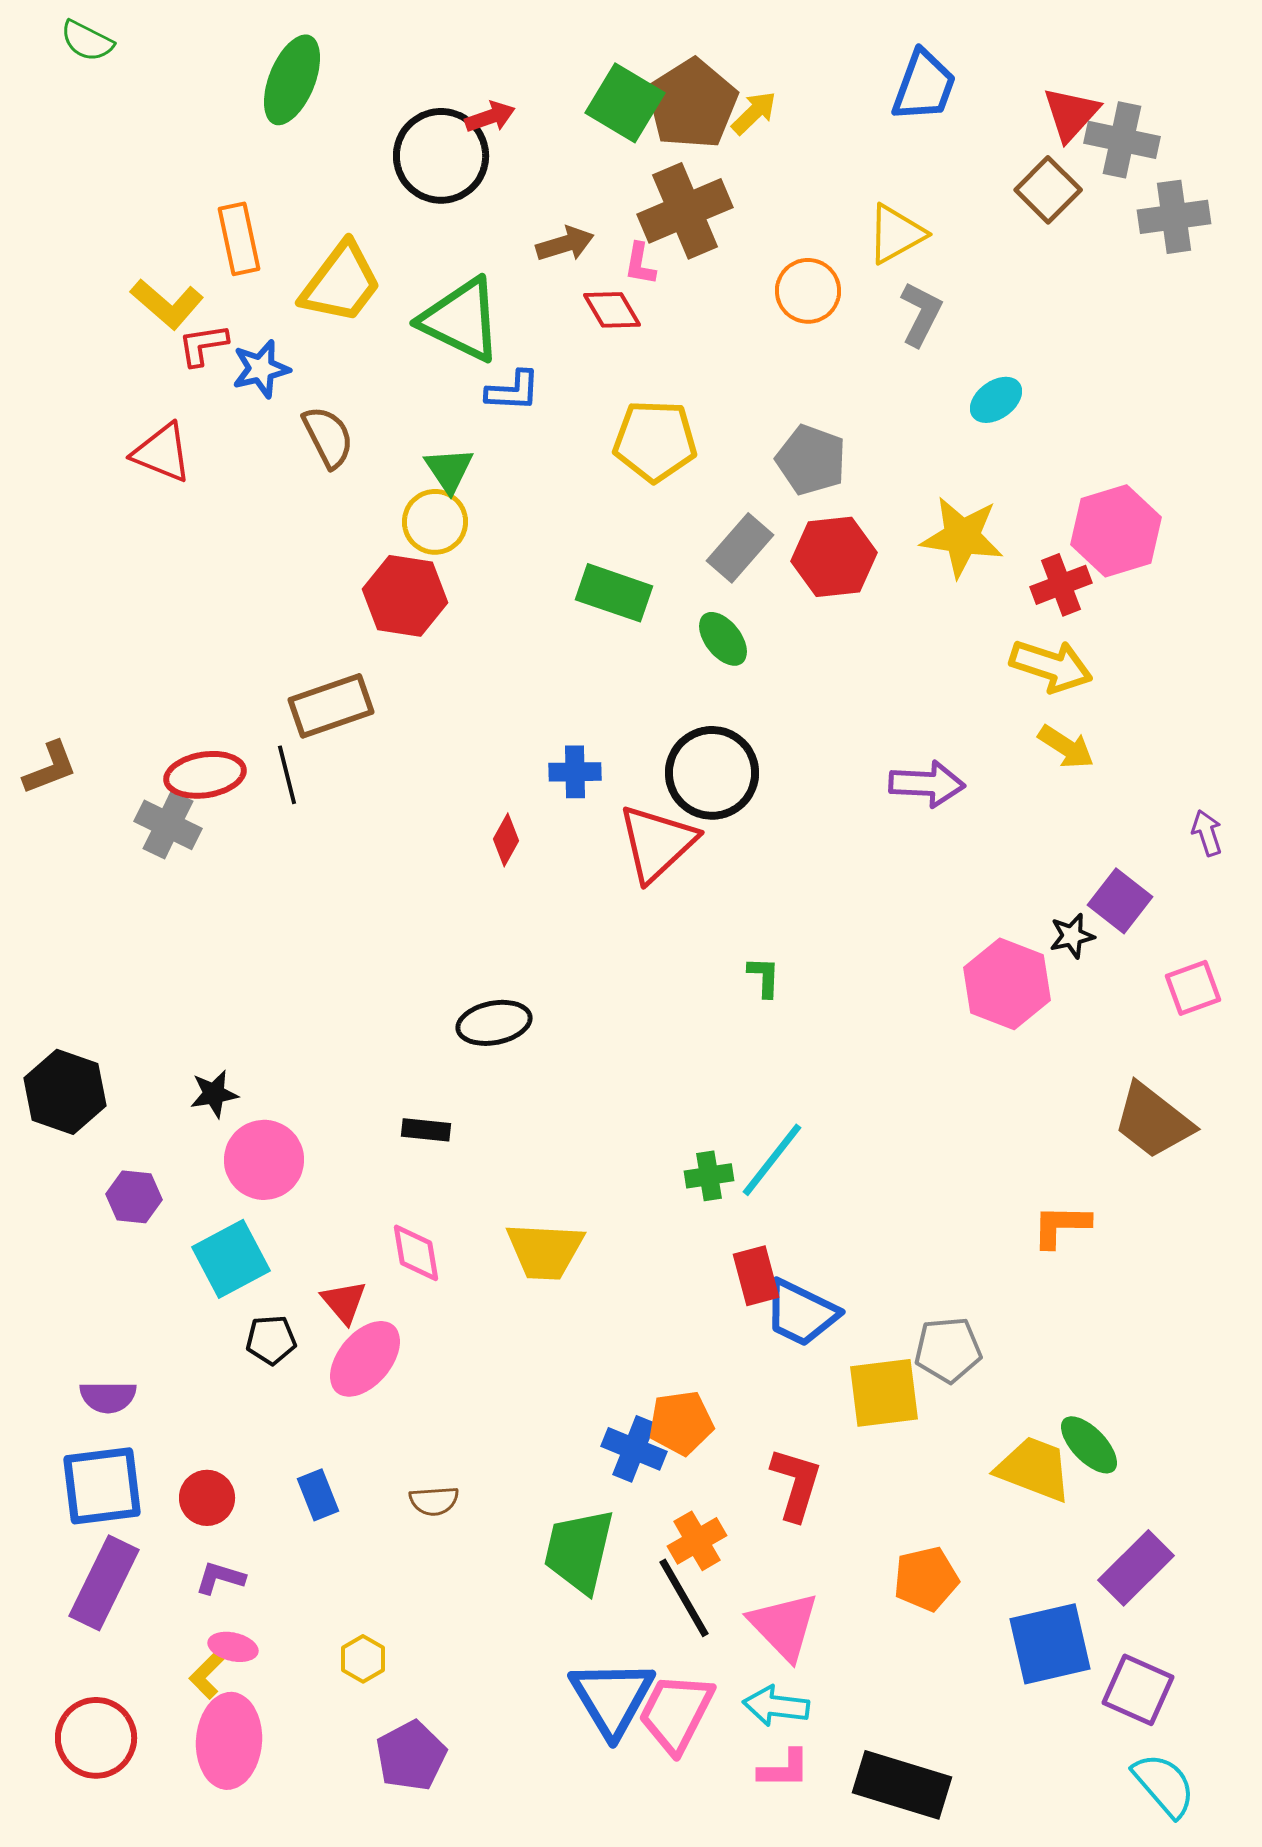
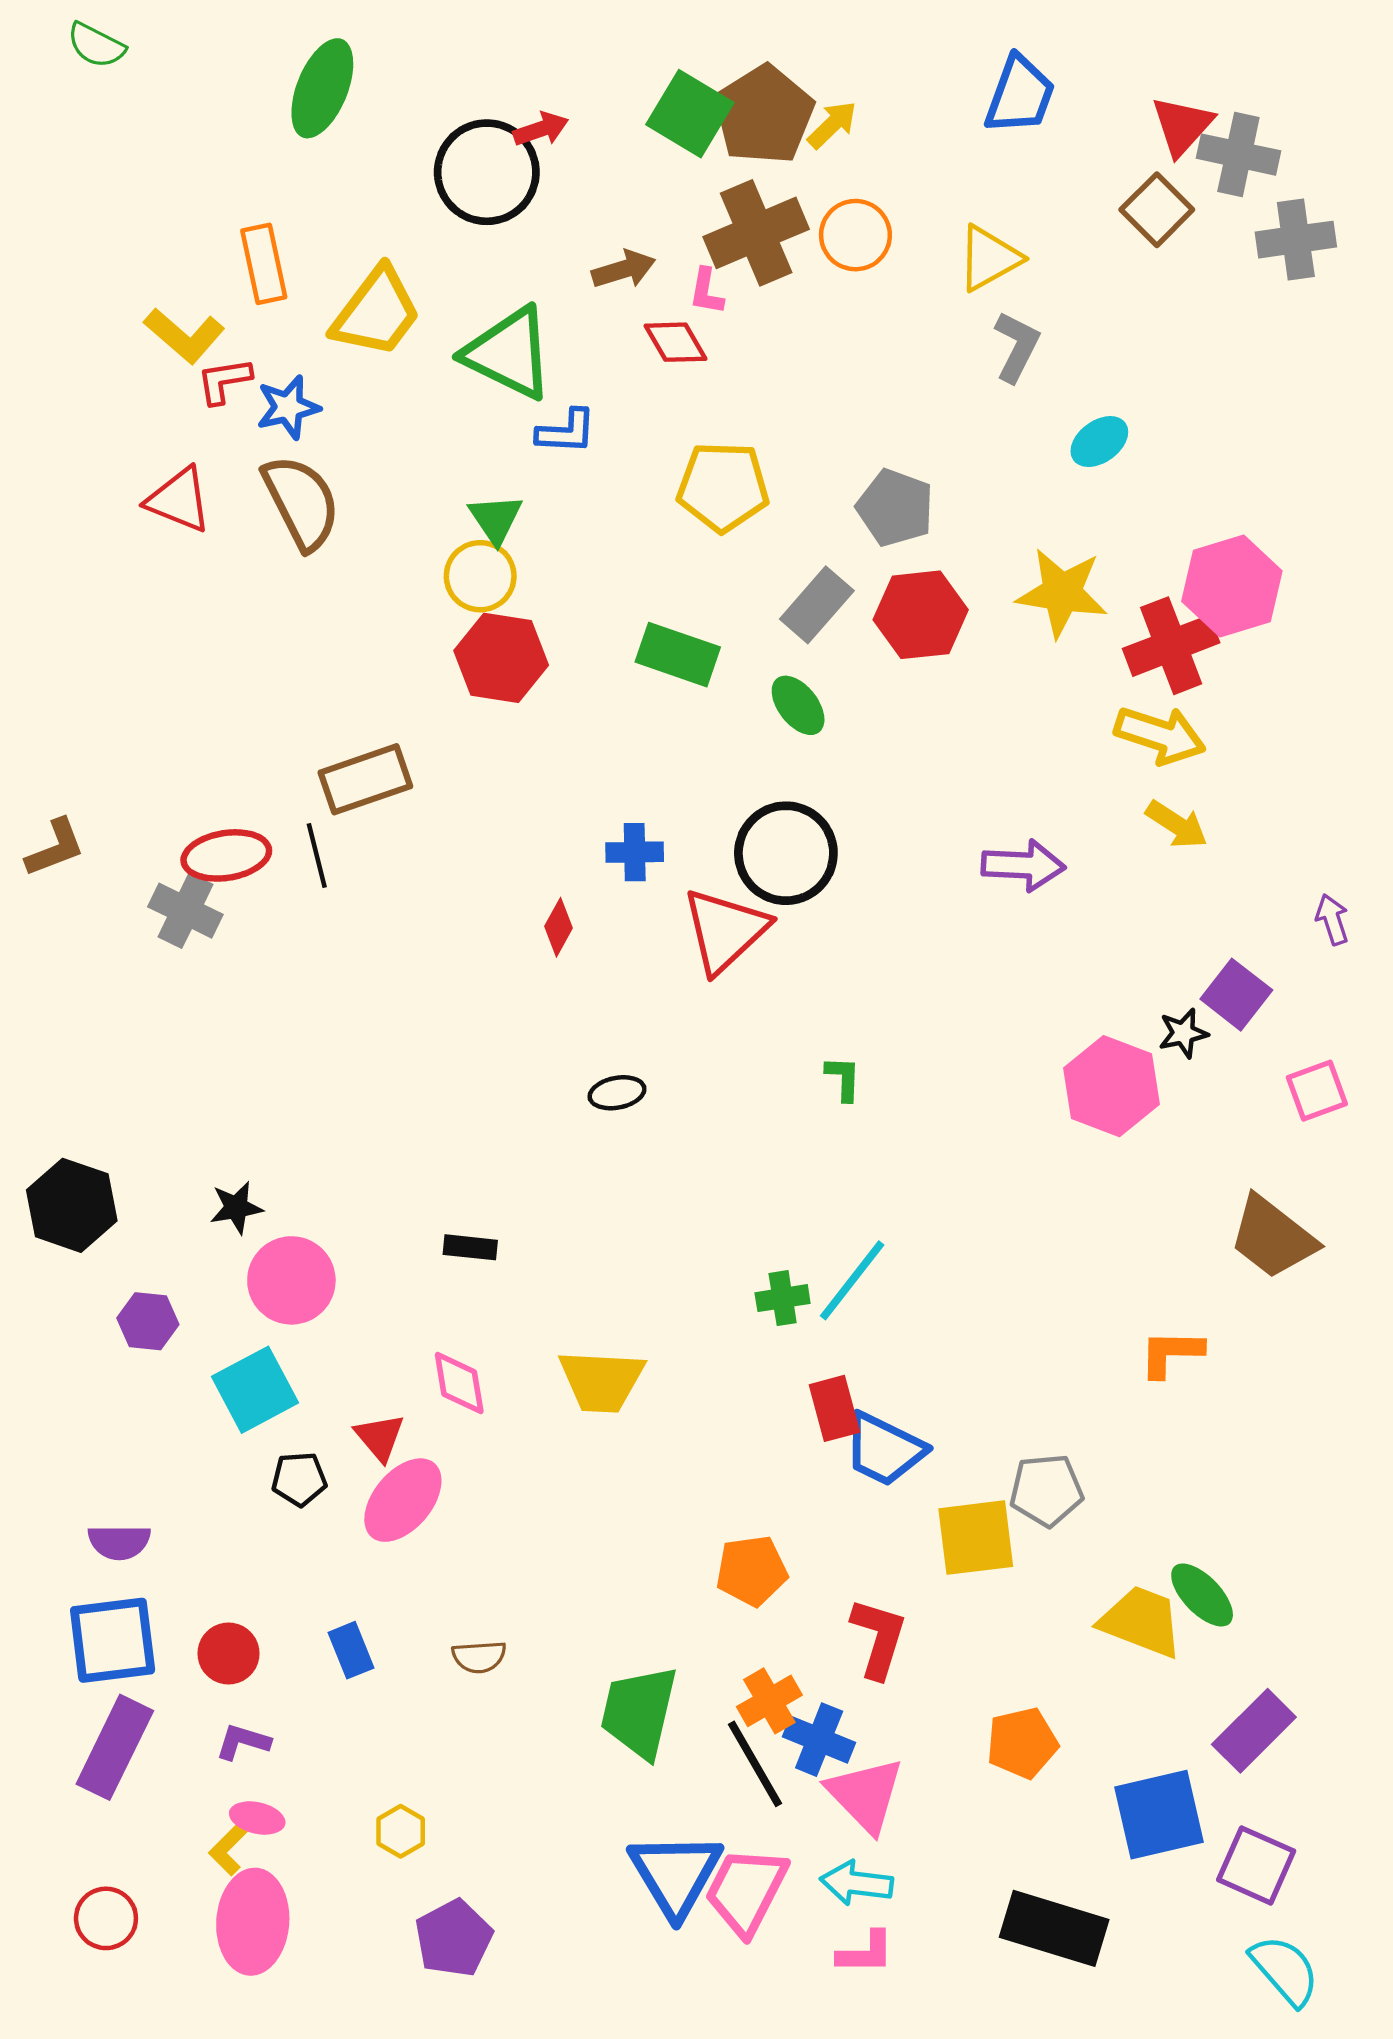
orange circle: (808, 291) -> (855, 235), moved
brown semicircle: (328, 437) -> (301, 502), moved, size x1.4
red cross: (1061, 585) -> (1171, 646), size x1.4
red hexagon: (405, 596) -> (501, 658), moved
black ellipse: (494, 1023) -> (617, 1093), moved, size x0.7
blue cross: (634, 1449) -> (819, 1740), moved
red circle: (96, 1738) -> (106, 1918), size x0.7
black rectangle: (902, 1785) -> (1054, 1928), moved

